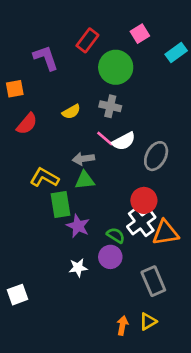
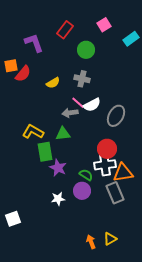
green circle: (116, 67) -> (86, 50), size x0.7
red semicircle: (27, 124) -> (23, 74), moved
gray arrow: (83, 159) -> (70, 113), moved
white cross: (141, 222) -> (105, 165), turned 30
gray rectangle: (153, 281) -> (115, 193), moved
orange arrow: (122, 326) -> (91, 242), turned -32

